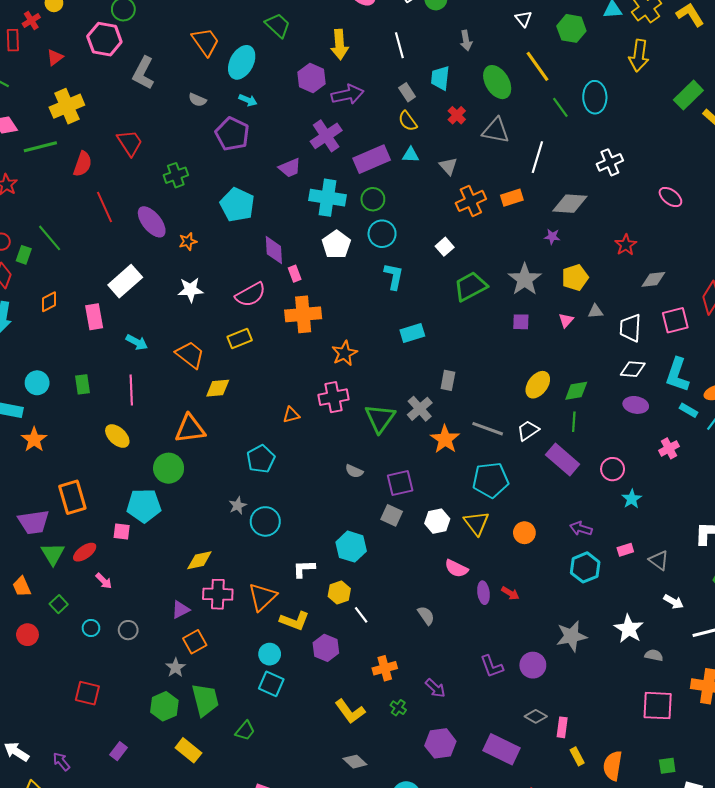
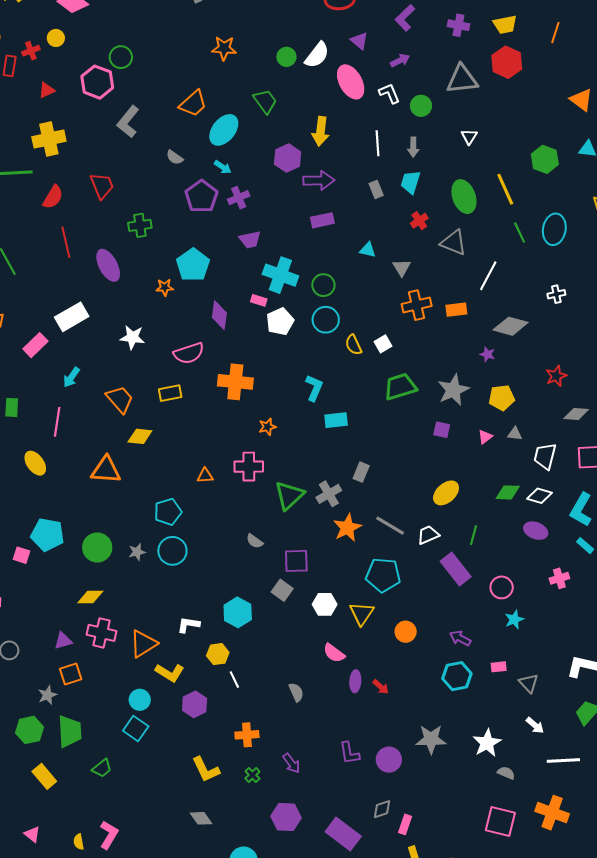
white triangle: (523, 19) -> (469, 137), moved
gray arrow: (466, 41) -> (413, 147), moved
orange trapezoid: (205, 42) -> (193, 103), turned 72
yellow semicircle: (408, 121) -> (354, 345), moved
purple cross: (326, 136) -> (239, 198), moved, size x0.7
purple rectangle: (372, 159) -> (322, 220), moved, size x0.7
white cross: (610, 162) -> (556, 294), size x0.7
orange star: (188, 241) -> (165, 287), moved
pink rectangle: (295, 274) -> (259, 300), moved, turned -63
cyan L-shape: (394, 276) -> (314, 388), moved
pink rectangle: (94, 317) -> (35, 345), turned 45
cyan arrow: (137, 342) -> (71, 377), turned 85
orange star: (344, 353) -> (267, 427), size x0.7
green diamond: (576, 391) -> (508, 492), moved
green circle: (169, 468) -> (97, 548), moved
cyan circle: (265, 521) -> (172, 551), moved
gray diamond: (536, 716) -> (382, 809), turned -60

